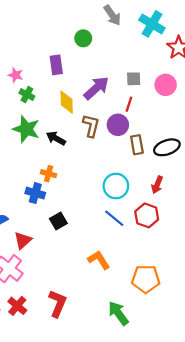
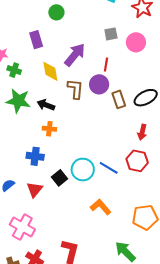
gray square: (134, 79) -> (111, 34), moved
orange cross: (49, 174) -> (49, 129), moved
cyan circle: (116, 186) -> (83, 169), moved
red triangle: (23, 240) -> (35, 190), moved

